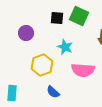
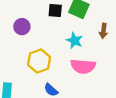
cyan star: (65, 47) -> (75, 41), moved

